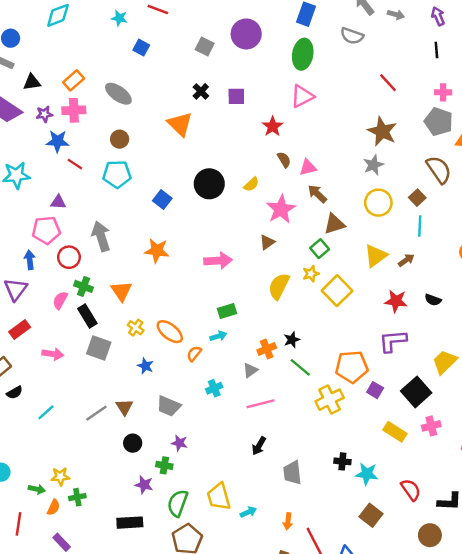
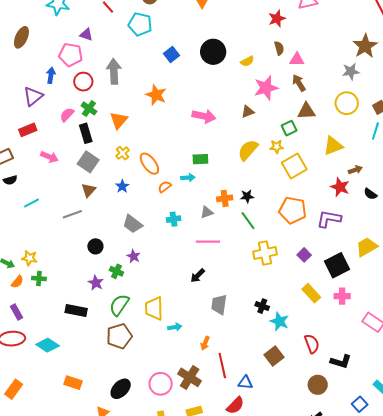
brown arrow: (406, 260) -> (355, 170), moved
orange pentagon: (352, 367) -> (293, 210), moved
brown triangle: (124, 407) -> (89, 190), moved

